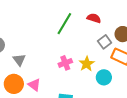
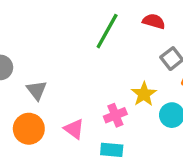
pink cross: (65, 63) -> (115, 115), moved
pink triangle: (34, 85) -> (74, 129), moved

